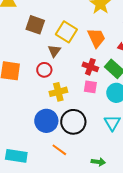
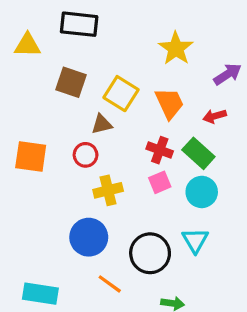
brown triangle: (54, 51) -> (102, 124), turned 40
pink square: (90, 87) -> (160, 182), turned -32
black circle: (73, 122) -> (150, 253), moved

